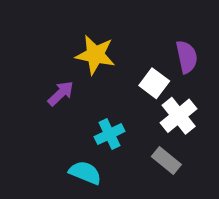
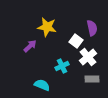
cyan cross: (110, 134) -> (62, 66), moved
gray rectangle: (166, 160) -> (92, 79), moved, turned -40

